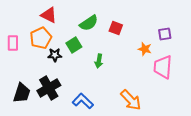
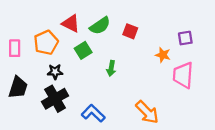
red triangle: (49, 15) -> (71, 23), moved
black star: (55, 55) -> (55, 72), moved
black trapezoid: (22, 93) -> (18, 87), moved

